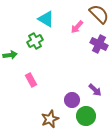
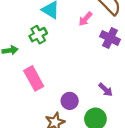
pink rectangle: (31, 80) -> (34, 78), size x1.5
purple circle: (72, 100) -> (70, 101), moved

